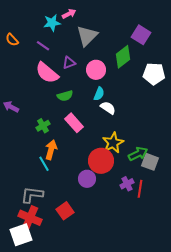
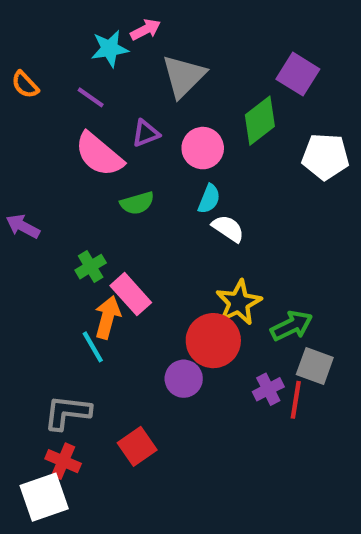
pink rectangle: (74, 123) -> (131, 294), moved
gray square: (150, 162) -> (315, 366), moved
red cross: (30, 218) -> (63, 461), size x0.7

